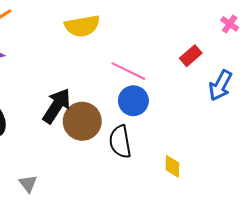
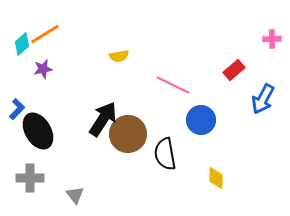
pink cross: (230, 24) -> (272, 39), turned -36
yellow semicircle: (82, 26) -> (119, 56), moved, size x0.6
blue circle: (133, 101) -> (201, 120), moved

